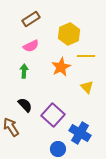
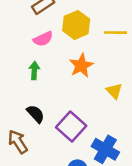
yellow hexagon: (69, 34) -> (76, 25), moved
yellow line: (86, 56) -> (116, 33), moved

